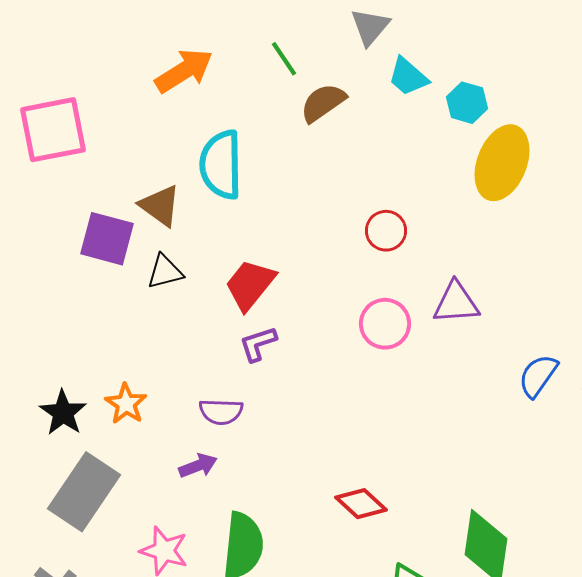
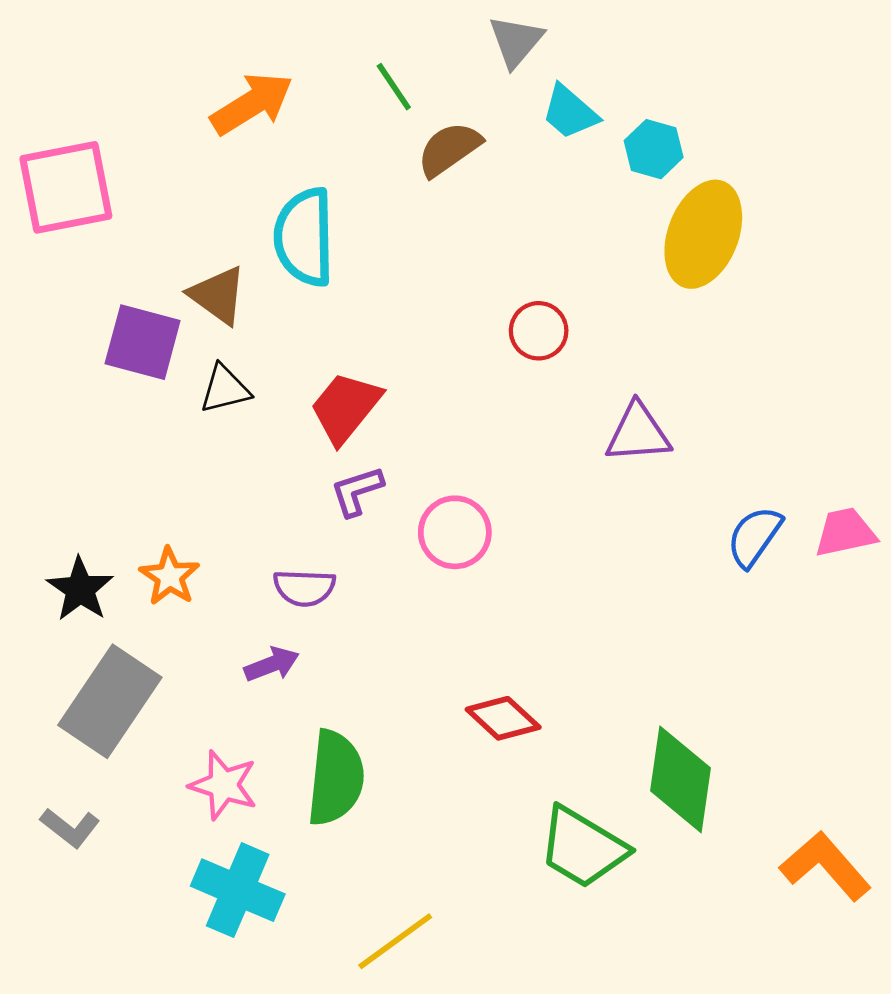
pink circle: (385, 324) -> (455, 532), moved

